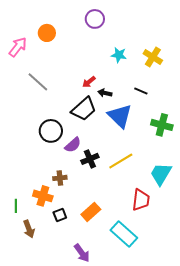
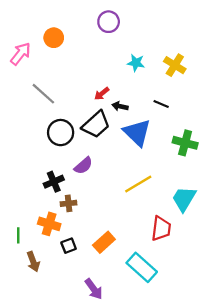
black circle: (51, 131) -> (61, 133), moved
black cross: (90, 159) -> (54, 182), moved

